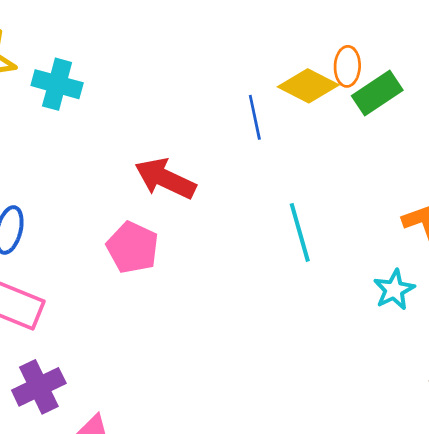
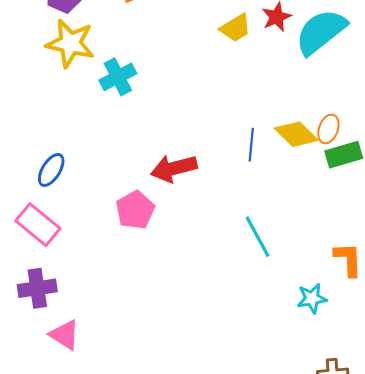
cyan cross: (57, 84) -> (118, 77), turned 30
red arrow: (165, 179) -> (174, 168), turned -57
cyan line: (300, 232) -> (258, 237), turned -30

